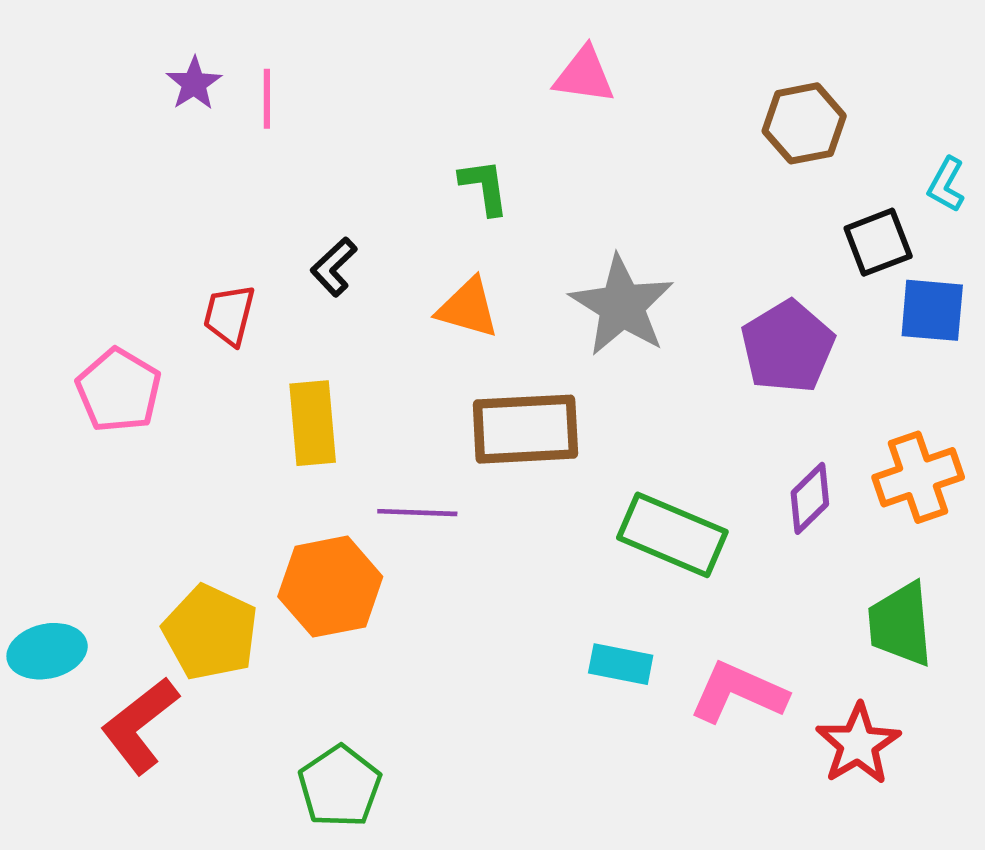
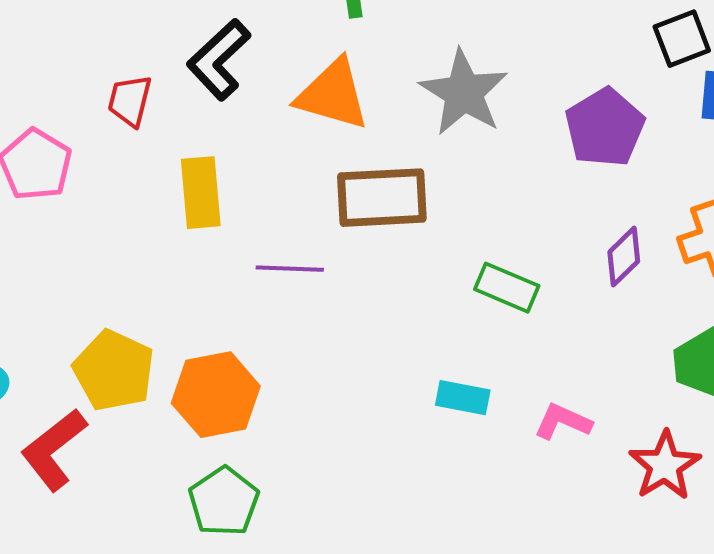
black L-shape: (334, 267) -> (219, 60), size x1.6
orange triangle: (468, 308) -> (333, 95), size x1.4
green rectangle: (672, 535) -> (507, 288), size x0.7
orange hexagon: (330, 587) -> (216, 395), moved
pink L-shape: (738, 692) -> (563, 422), size x0.7

